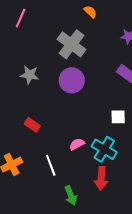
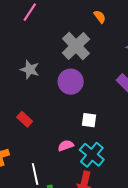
white square: (118, 117) -> (89, 120), moved
white line: (51, 165) -> (35, 174), moved

